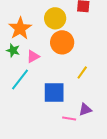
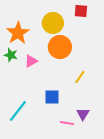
cyan line: (20, 79) -> (18, 111), moved
blue square: (54, 93) -> (52, 97), size x0.7
purple triangle: (85, 110) -> (83, 114), turned -40

